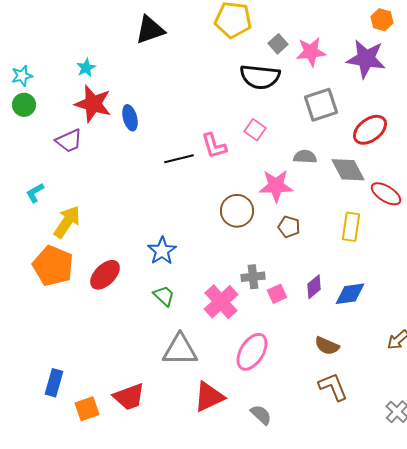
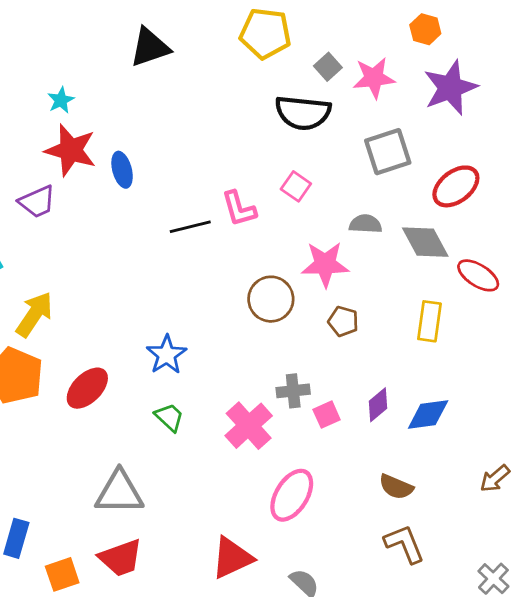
orange hexagon: (382, 20) -> (425, 29), moved
purple star: (366, 59) -> (450, 88), turned -30
gray triangle: (180, 350) -> (119, 492), moved

